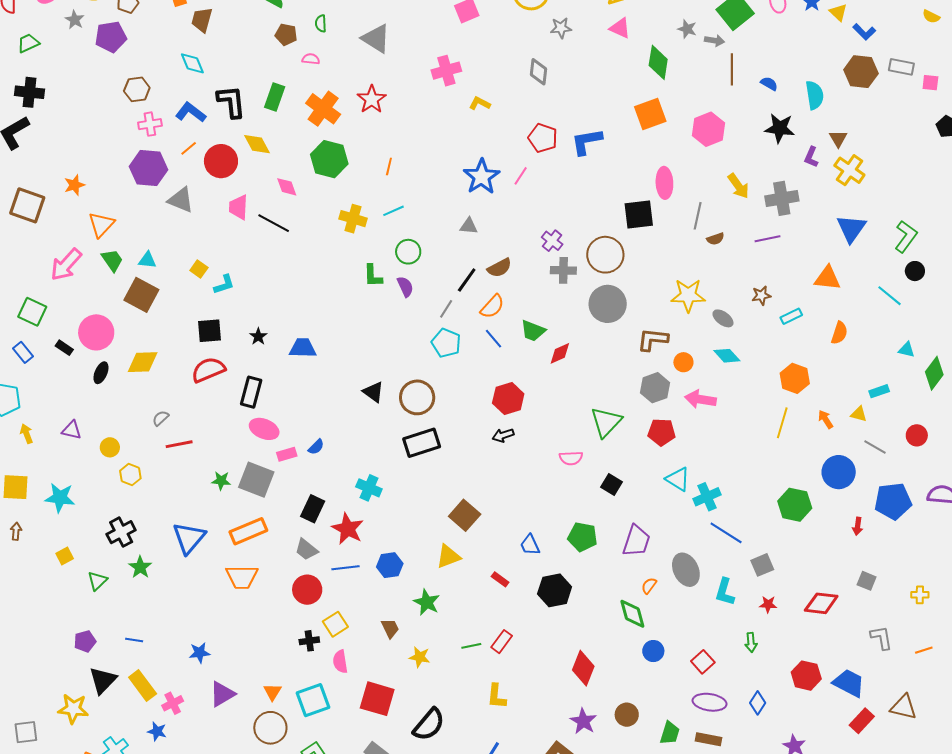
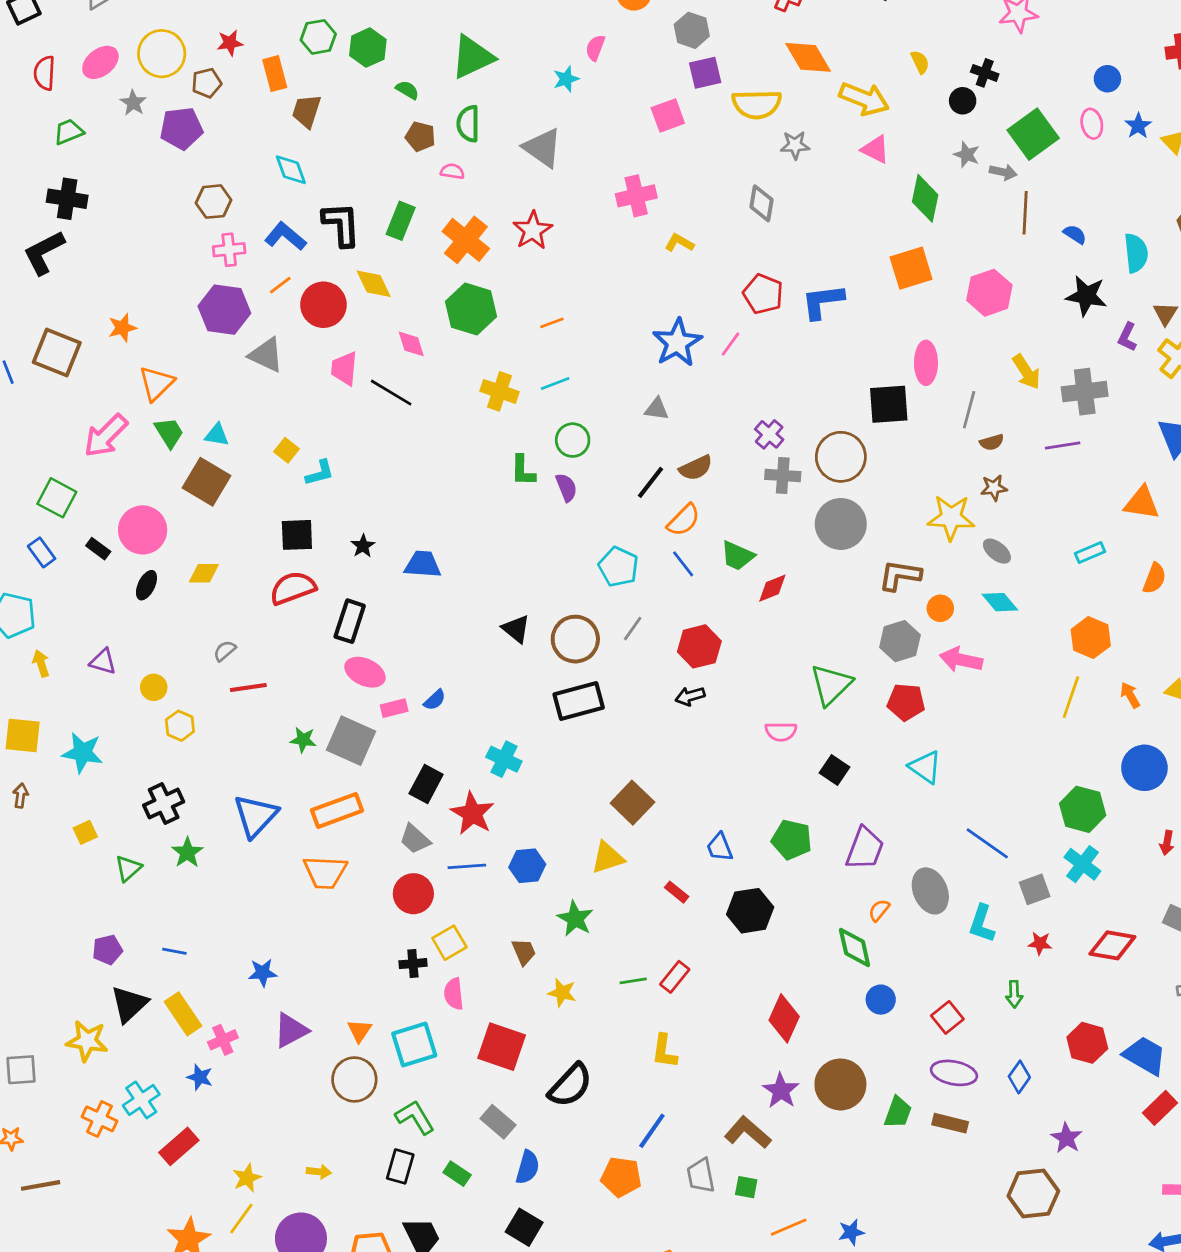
green semicircle: (321, 23) -> (468, 124), size x1.5
orange line: (389, 166) -> (552, 323), turned 54
brown star: (761, 295) -> (994, 488), moved
gray line: (446, 309) -> (633, 629), moved
yellow diamond: (143, 362) -> (204, 573), size x0.7
cyan cross: (707, 497) -> (1082, 864), moved, turned -32
brown circle: (627, 715) -> (840, 1084), size x1.6

